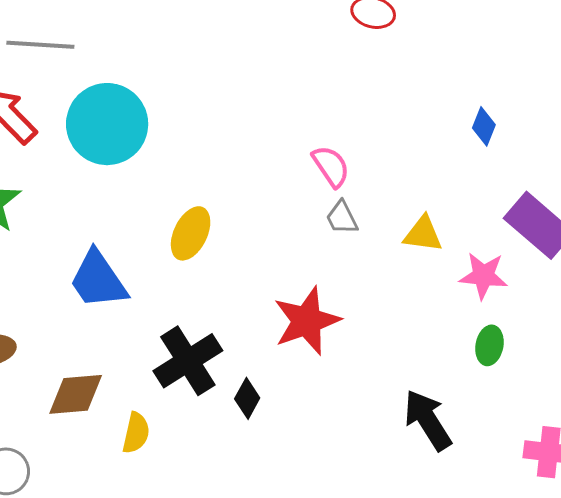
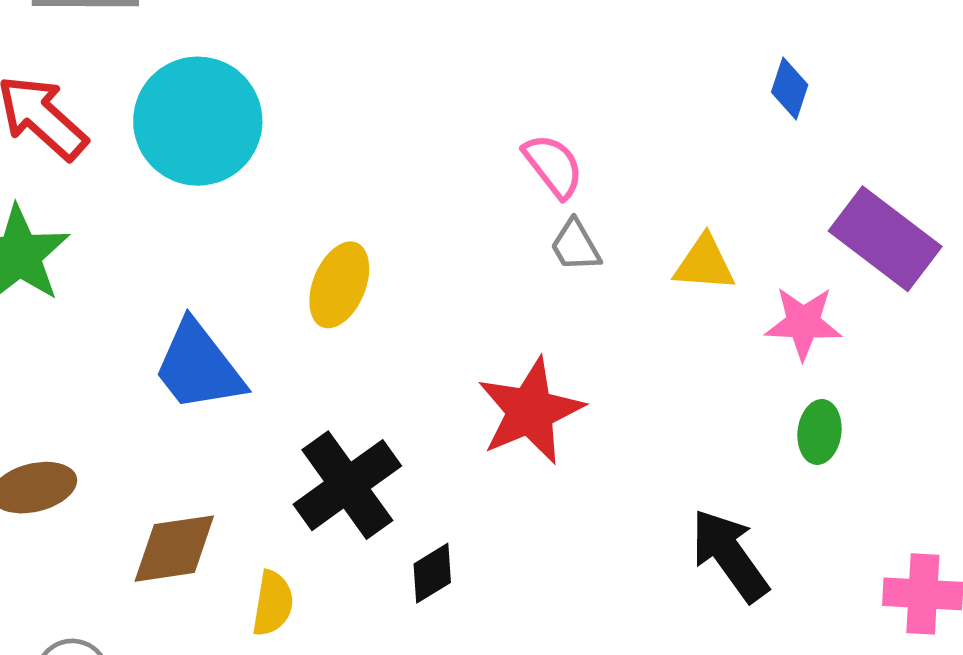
black diamond: (247, 398) -> (432, 573), moved, turned 33

